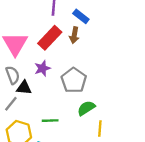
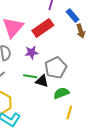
brown arrow: (74, 35) -> (81, 31), moved, turned -40
black triangle: (24, 88) -> (42, 81), moved
green line: (50, 121) -> (30, 76), moved

